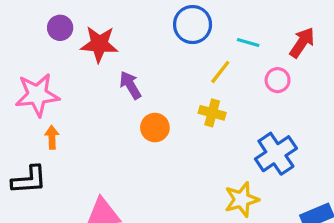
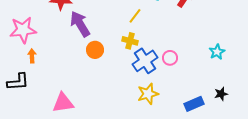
pink circle: (278, 80) -> (170, 58), moved
purple arrow: (130, 85) -> (80, 24), size x1.5
blue cross: (276, 154) -> (145, 61), moved

